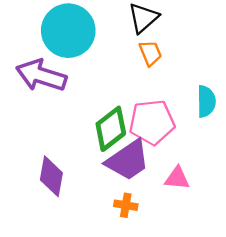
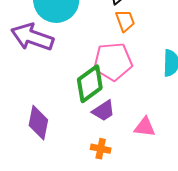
pink pentagon: (152, 122) -> (113, 62), moved
purple trapezoid: (128, 160) -> (103, 111), size x0.6

